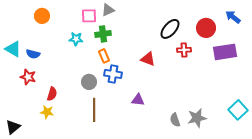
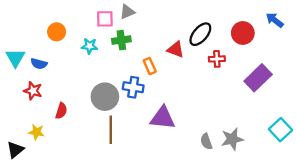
orange circle: (42, 16) -> (57, 32), moved
cyan triangle: (13, 49) -> (15, 58), turned 30
purple rectangle: (225, 52) -> (258, 78), moved, turned -35
orange rectangle: (104, 56) -> (150, 66), moved
red triangle: (148, 59) -> (176, 50), moved
gray circle: (89, 82) -> (105, 97), size x1.5
purple triangle: (138, 100) -> (163, 118), size x1.6
yellow star: (47, 112) -> (37, 132), moved

